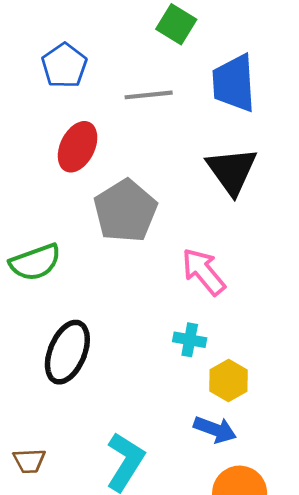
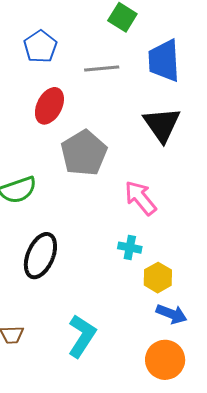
blue arrow: (215, 429) -> (172, 314), moved

